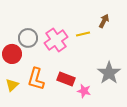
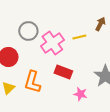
gray circle: (28, 38) -> (28, 31), moved
red rectangle: (66, 79) -> (63, 72), moved

